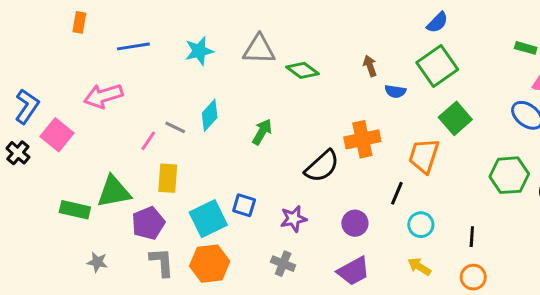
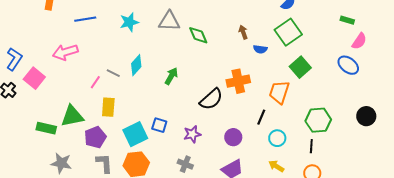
green diamond: (303, 70) -> (198, 35), turned 30
green hexagon: (509, 175) -> (318, 120), moved
gray star: (97, 262) -> (61, 163), size x1.5

